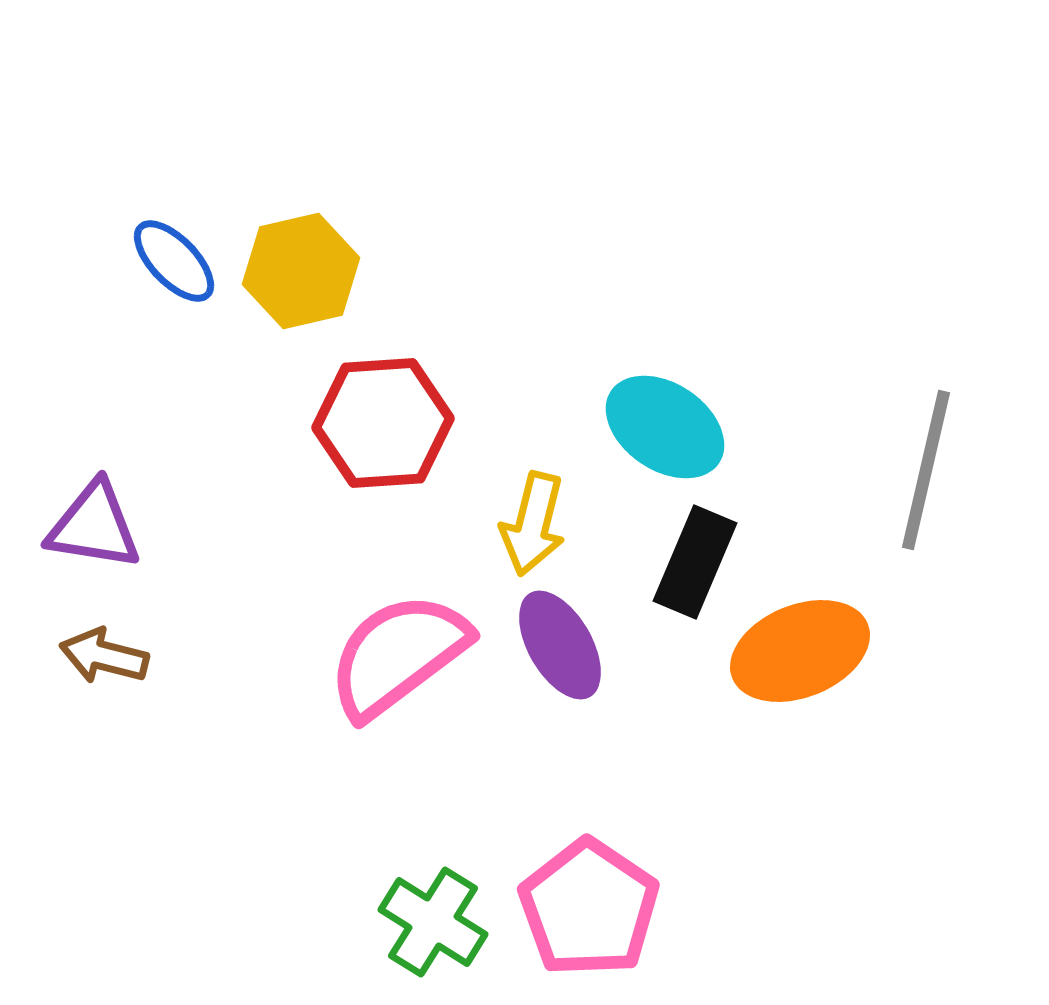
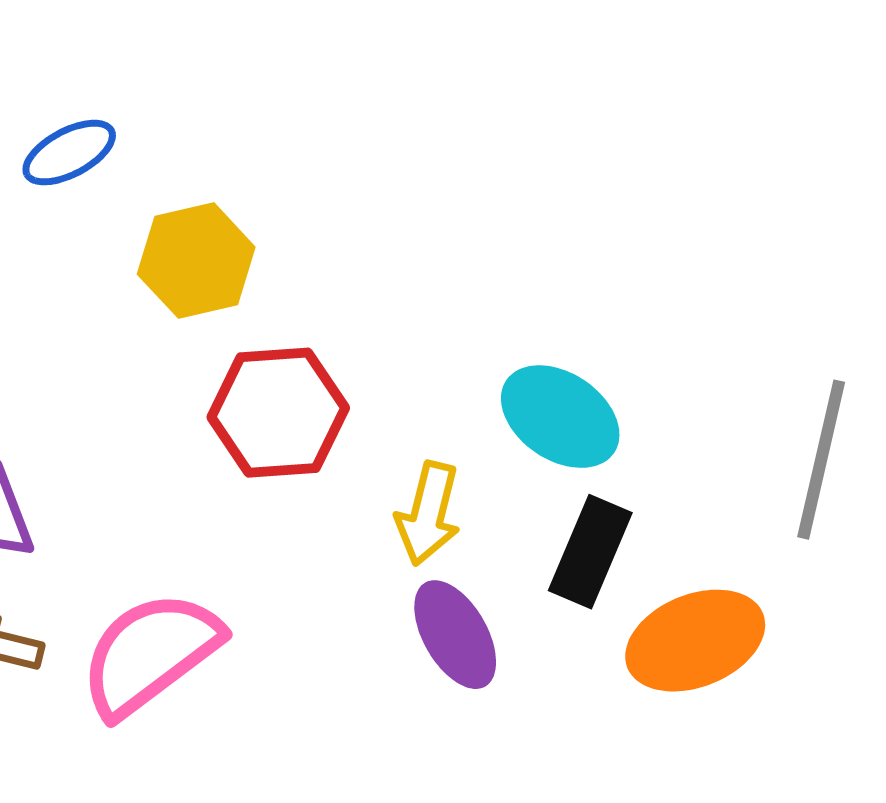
blue ellipse: (174, 261) -> (69, 153), moved, turned -74
pink semicircle: (398, 655) -> (150, 654), moved

